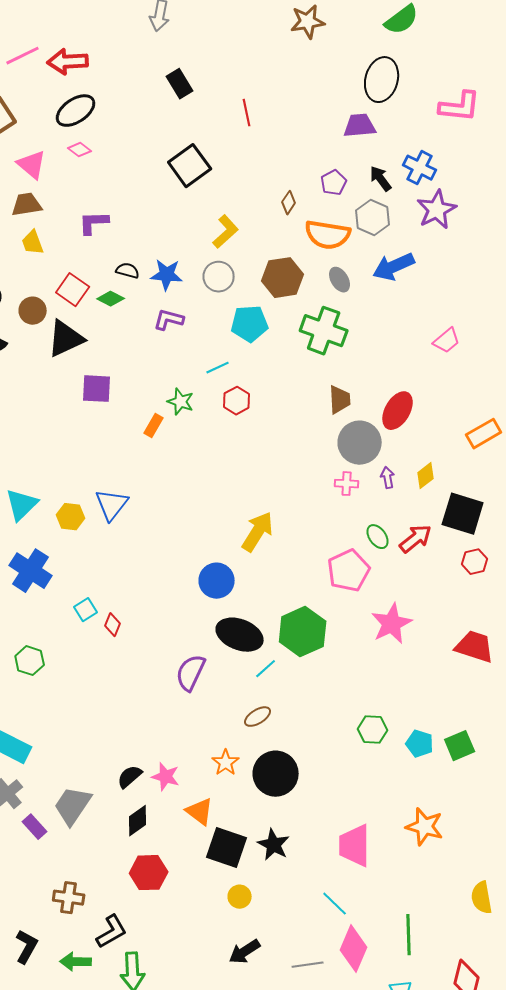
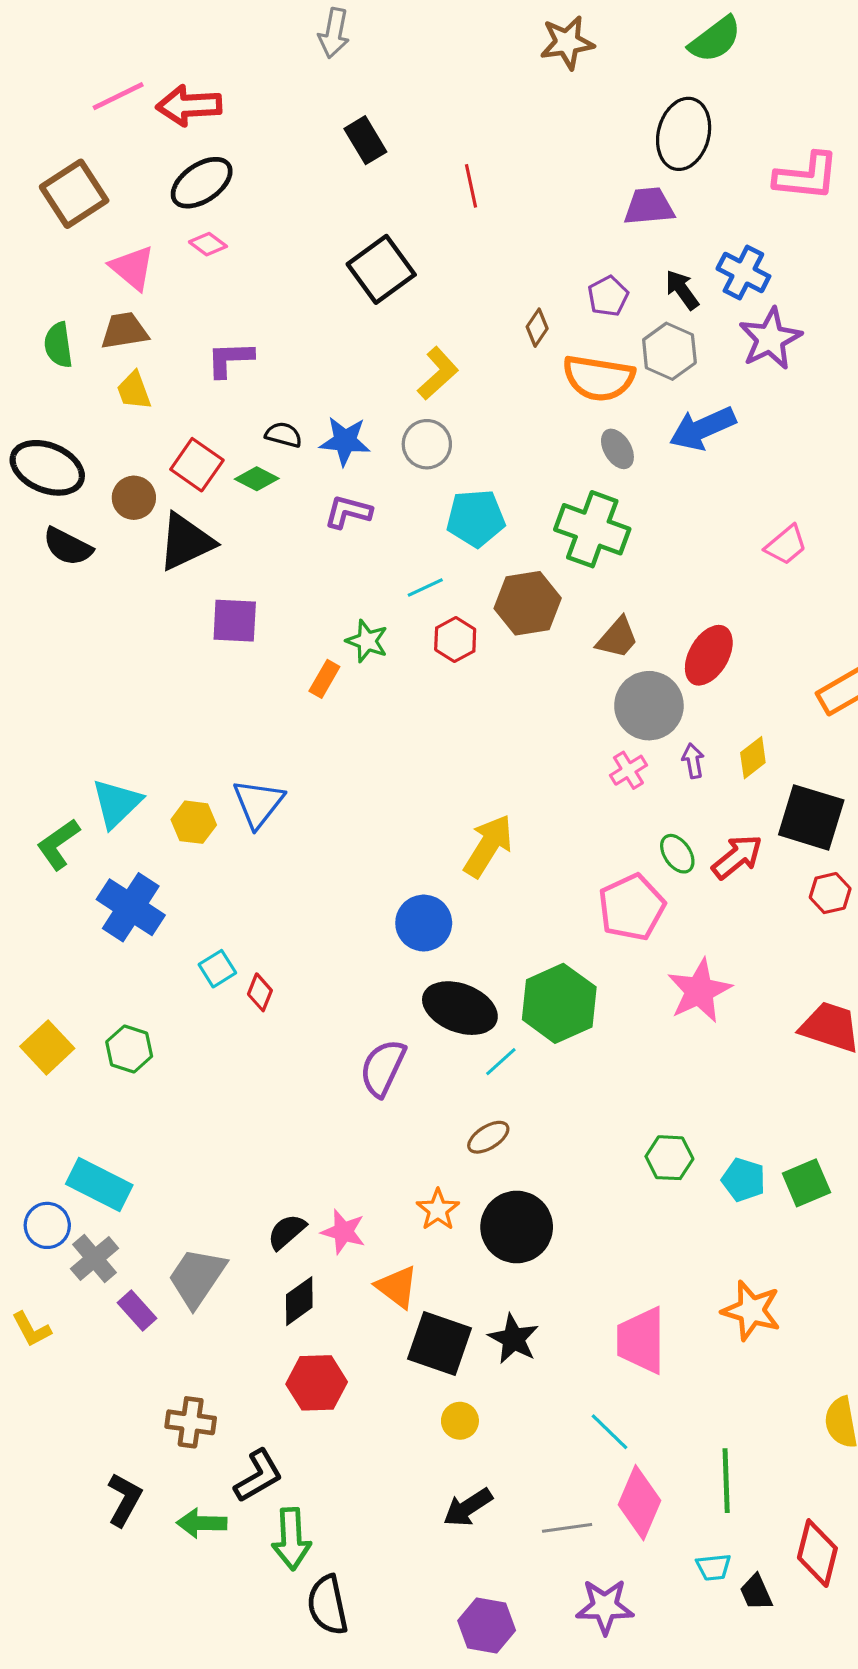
brown hexagon: (283, 278) -> (528, 603), moved
brown trapezoid: (340, 400) -> (617, 638), turned 44
pink cross: (347, 484) -> (628, 770), turned -35

